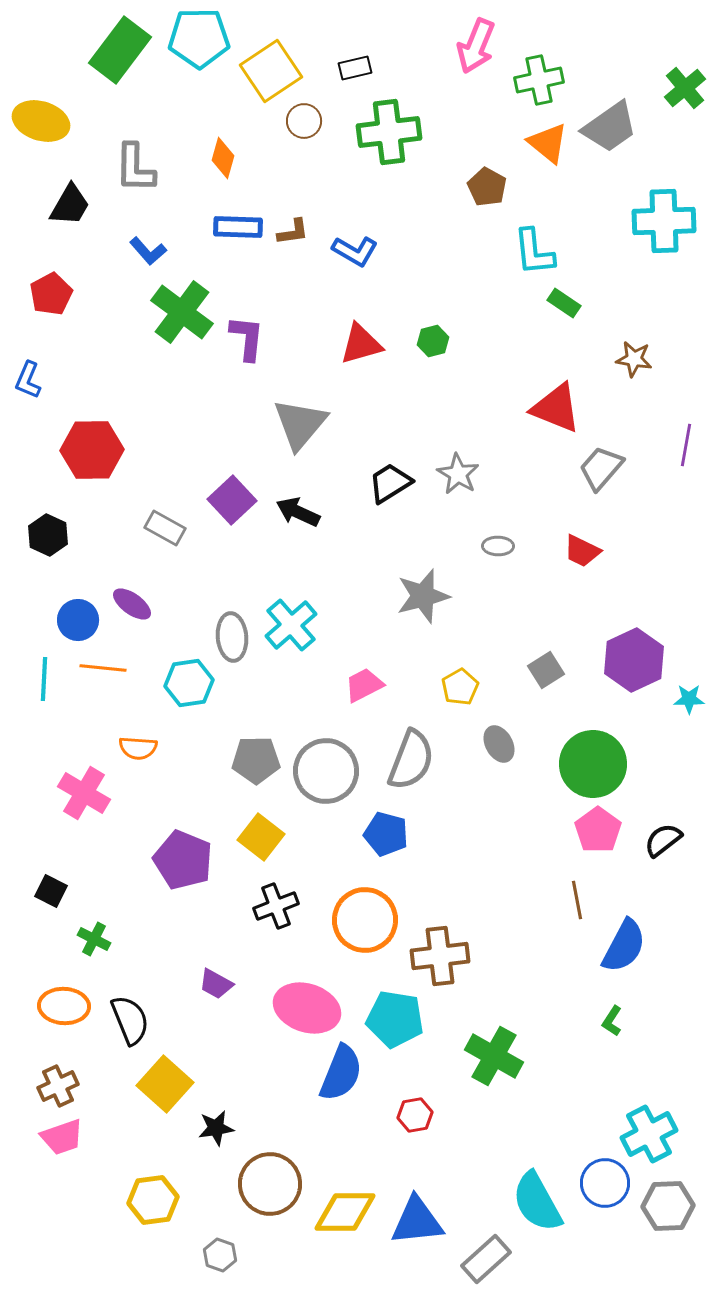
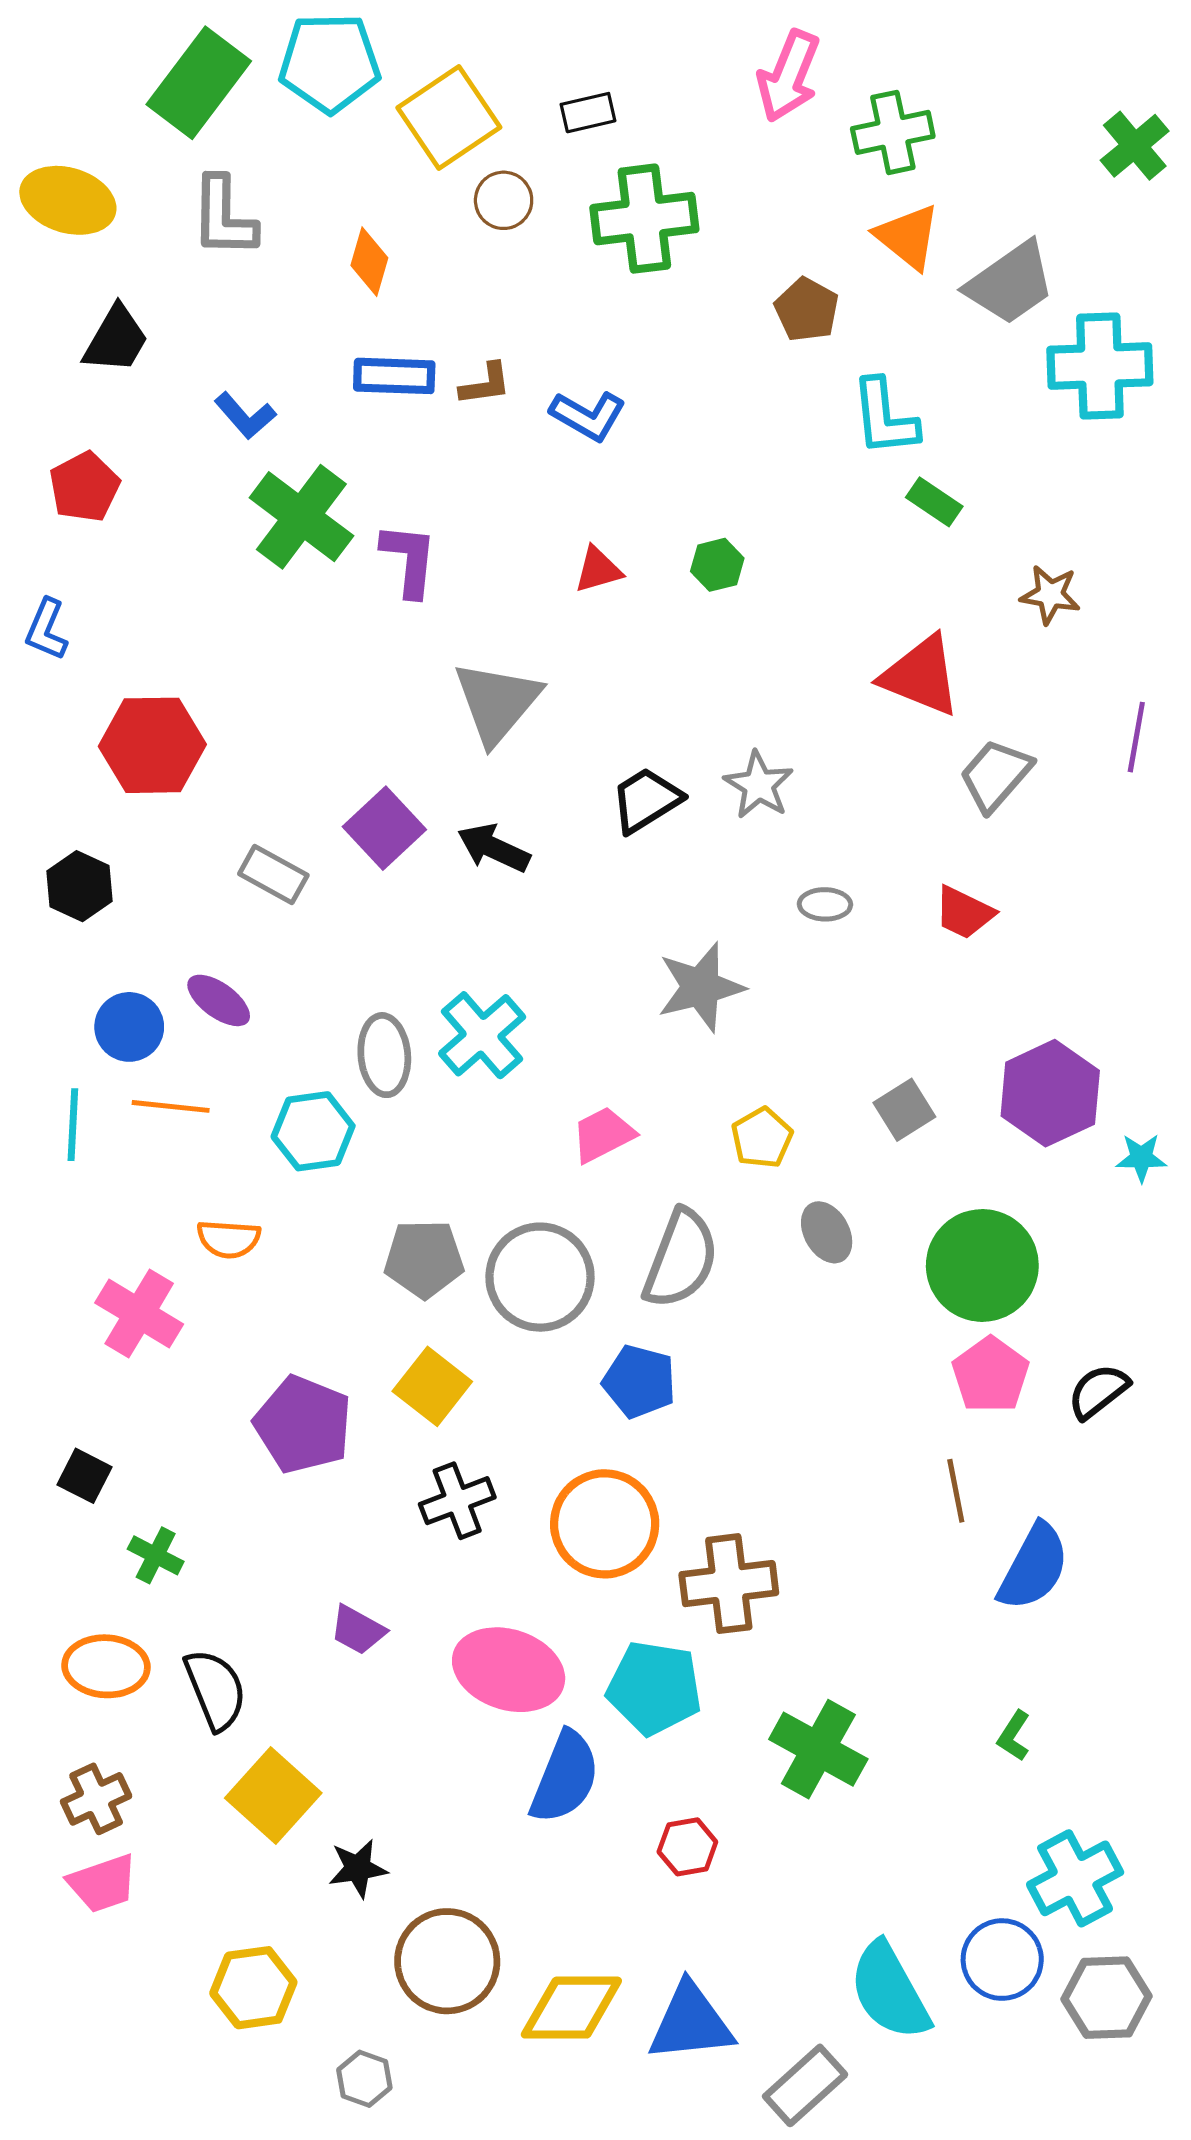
gray trapezoid: (610, 127) -> (1010, 283), moved
gray L-shape: (135, 168) -> (224, 217), moved
red triangle: (361, 344) -> (598, 570), size x0.7
green L-shape: (612, 1021) -> (1014, 1736), moved

